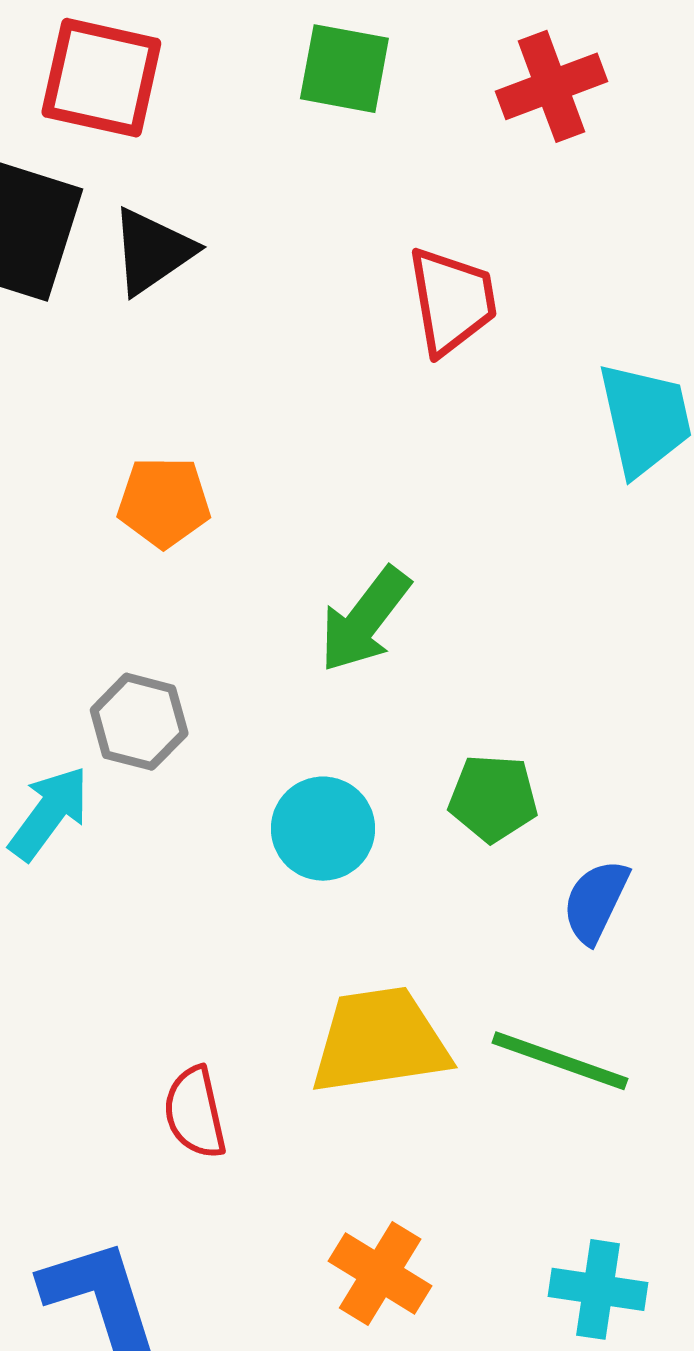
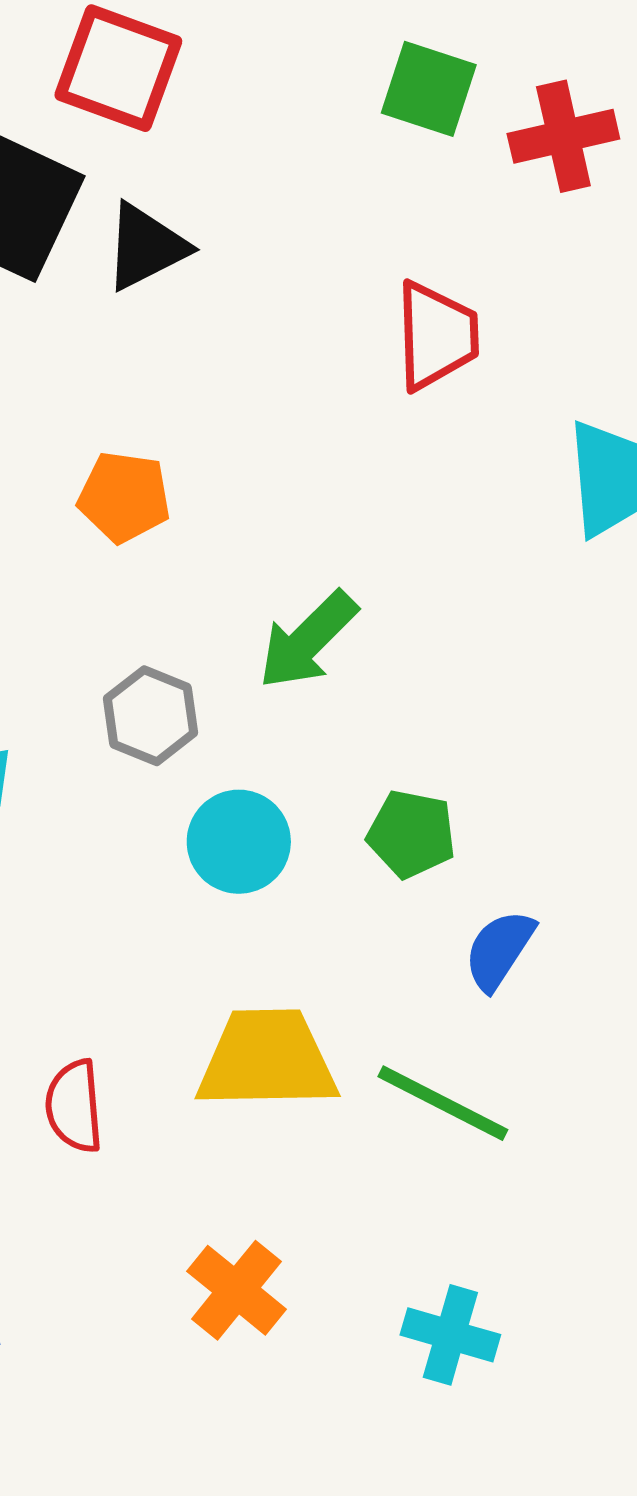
green square: (344, 69) -> (429, 89), moved
gray hexagon: (139, 722) -> (150, 716), moved

